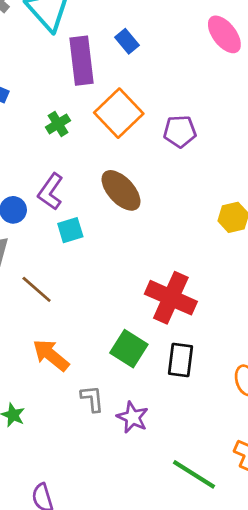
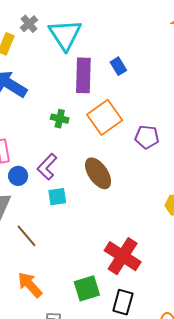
green cross: (58, 124) -> (60, 119), turned 36
green square: (129, 349) -> (87, 288), turned 32

